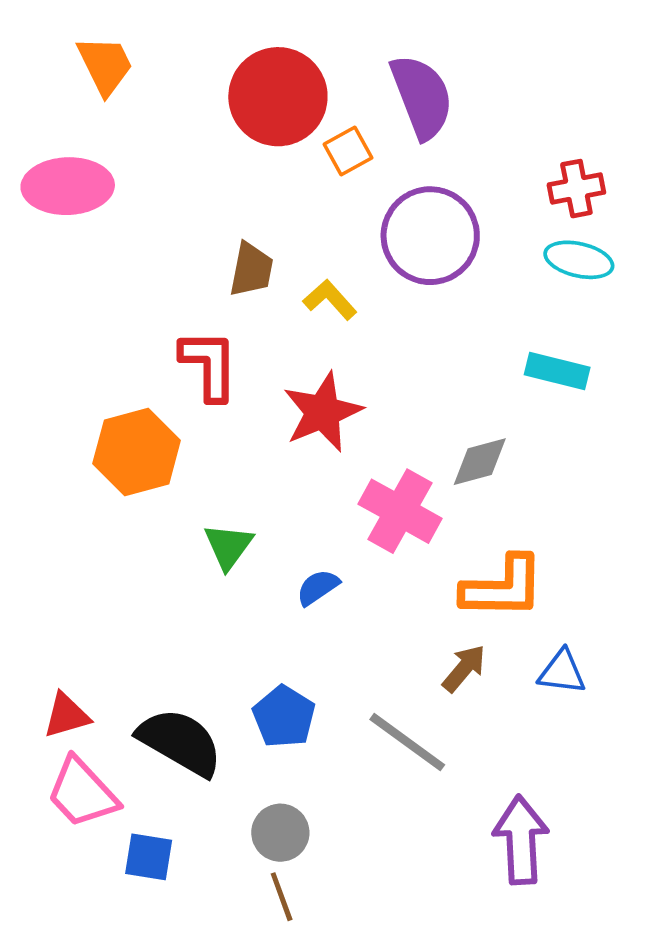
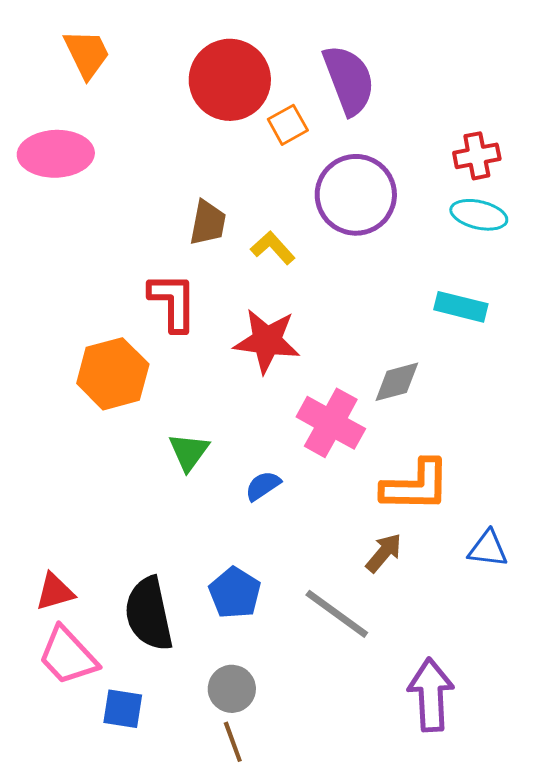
red star: (323, 412) -> (267, 341), turned 30
blue triangle: (562, 672) -> (488, 549), moved
black semicircle: (180, 742) -> (149, 614), turned -132

